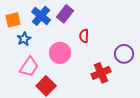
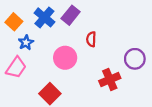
orange square: (13, 20) -> (14, 22), turned -35
pink trapezoid: (29, 67) -> (16, 68), moved

